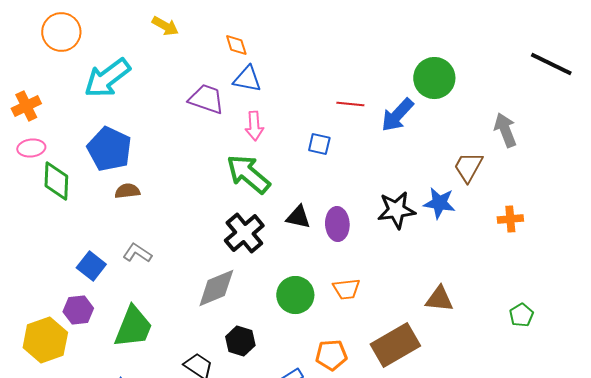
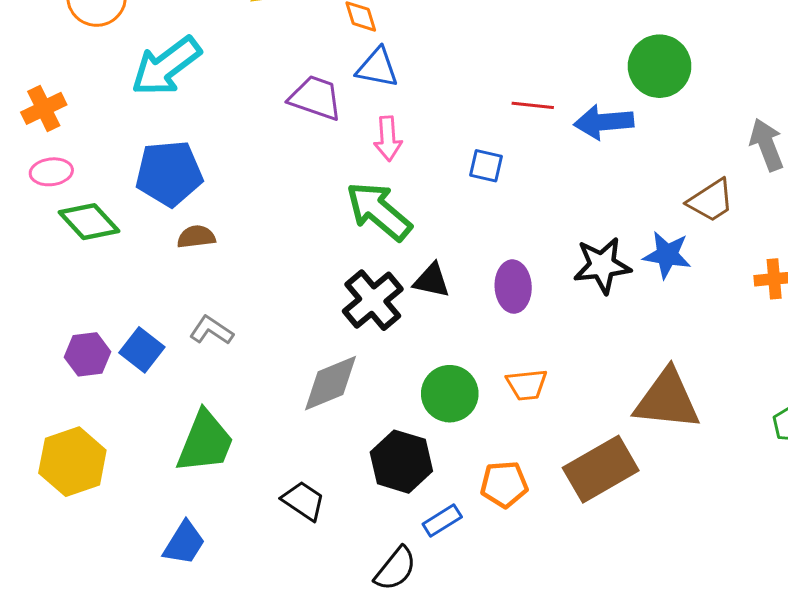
blue arrow: (397, 115) -> (604, 122), turned 42
blue pentagon: (109, 149) -> (169, 173), turned -30
brown trapezoid: (468, 167) -> (711, 201), turned -152
green diamond: (56, 181) -> (89, 222), turned -45
black triangle: (298, 217) -> (432, 280), moved
brown triangle: (439, 299) -> (667, 400), size x1.6
purple hexagon: (78, 310) -> (88, 354), moved
black hexagon: (240, 341) -> (401, 462), moved, size x1.4

